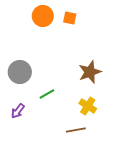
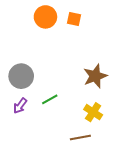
purple arrow: (18, 111) -> (20, 106), moved

